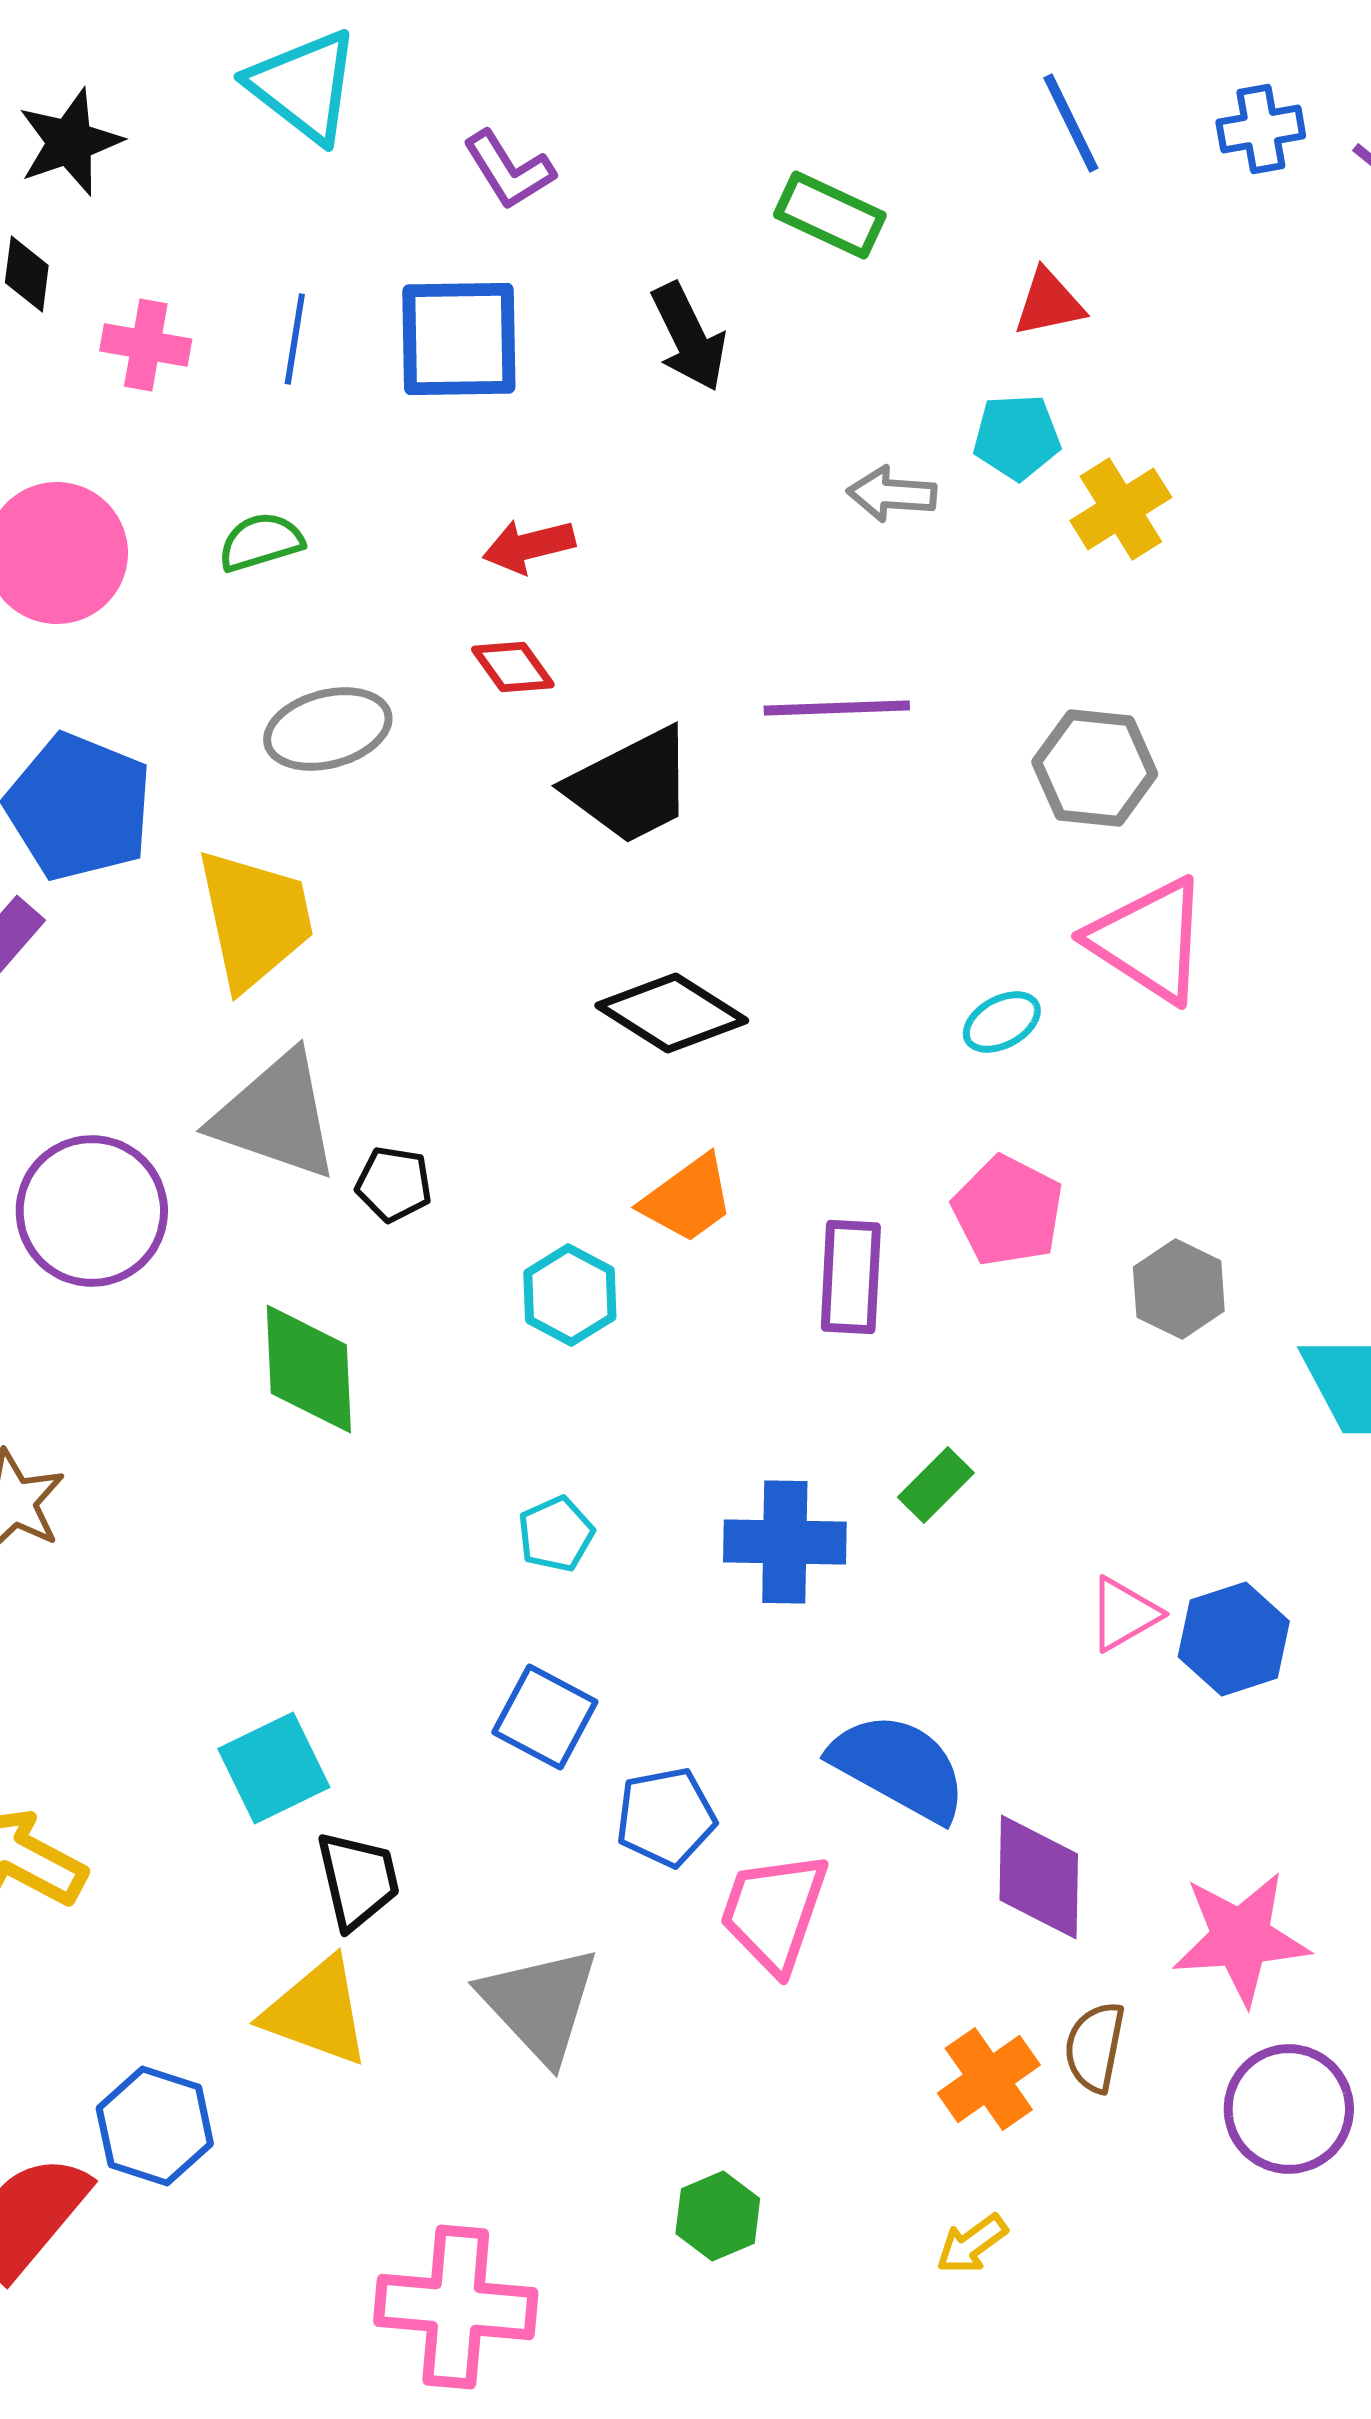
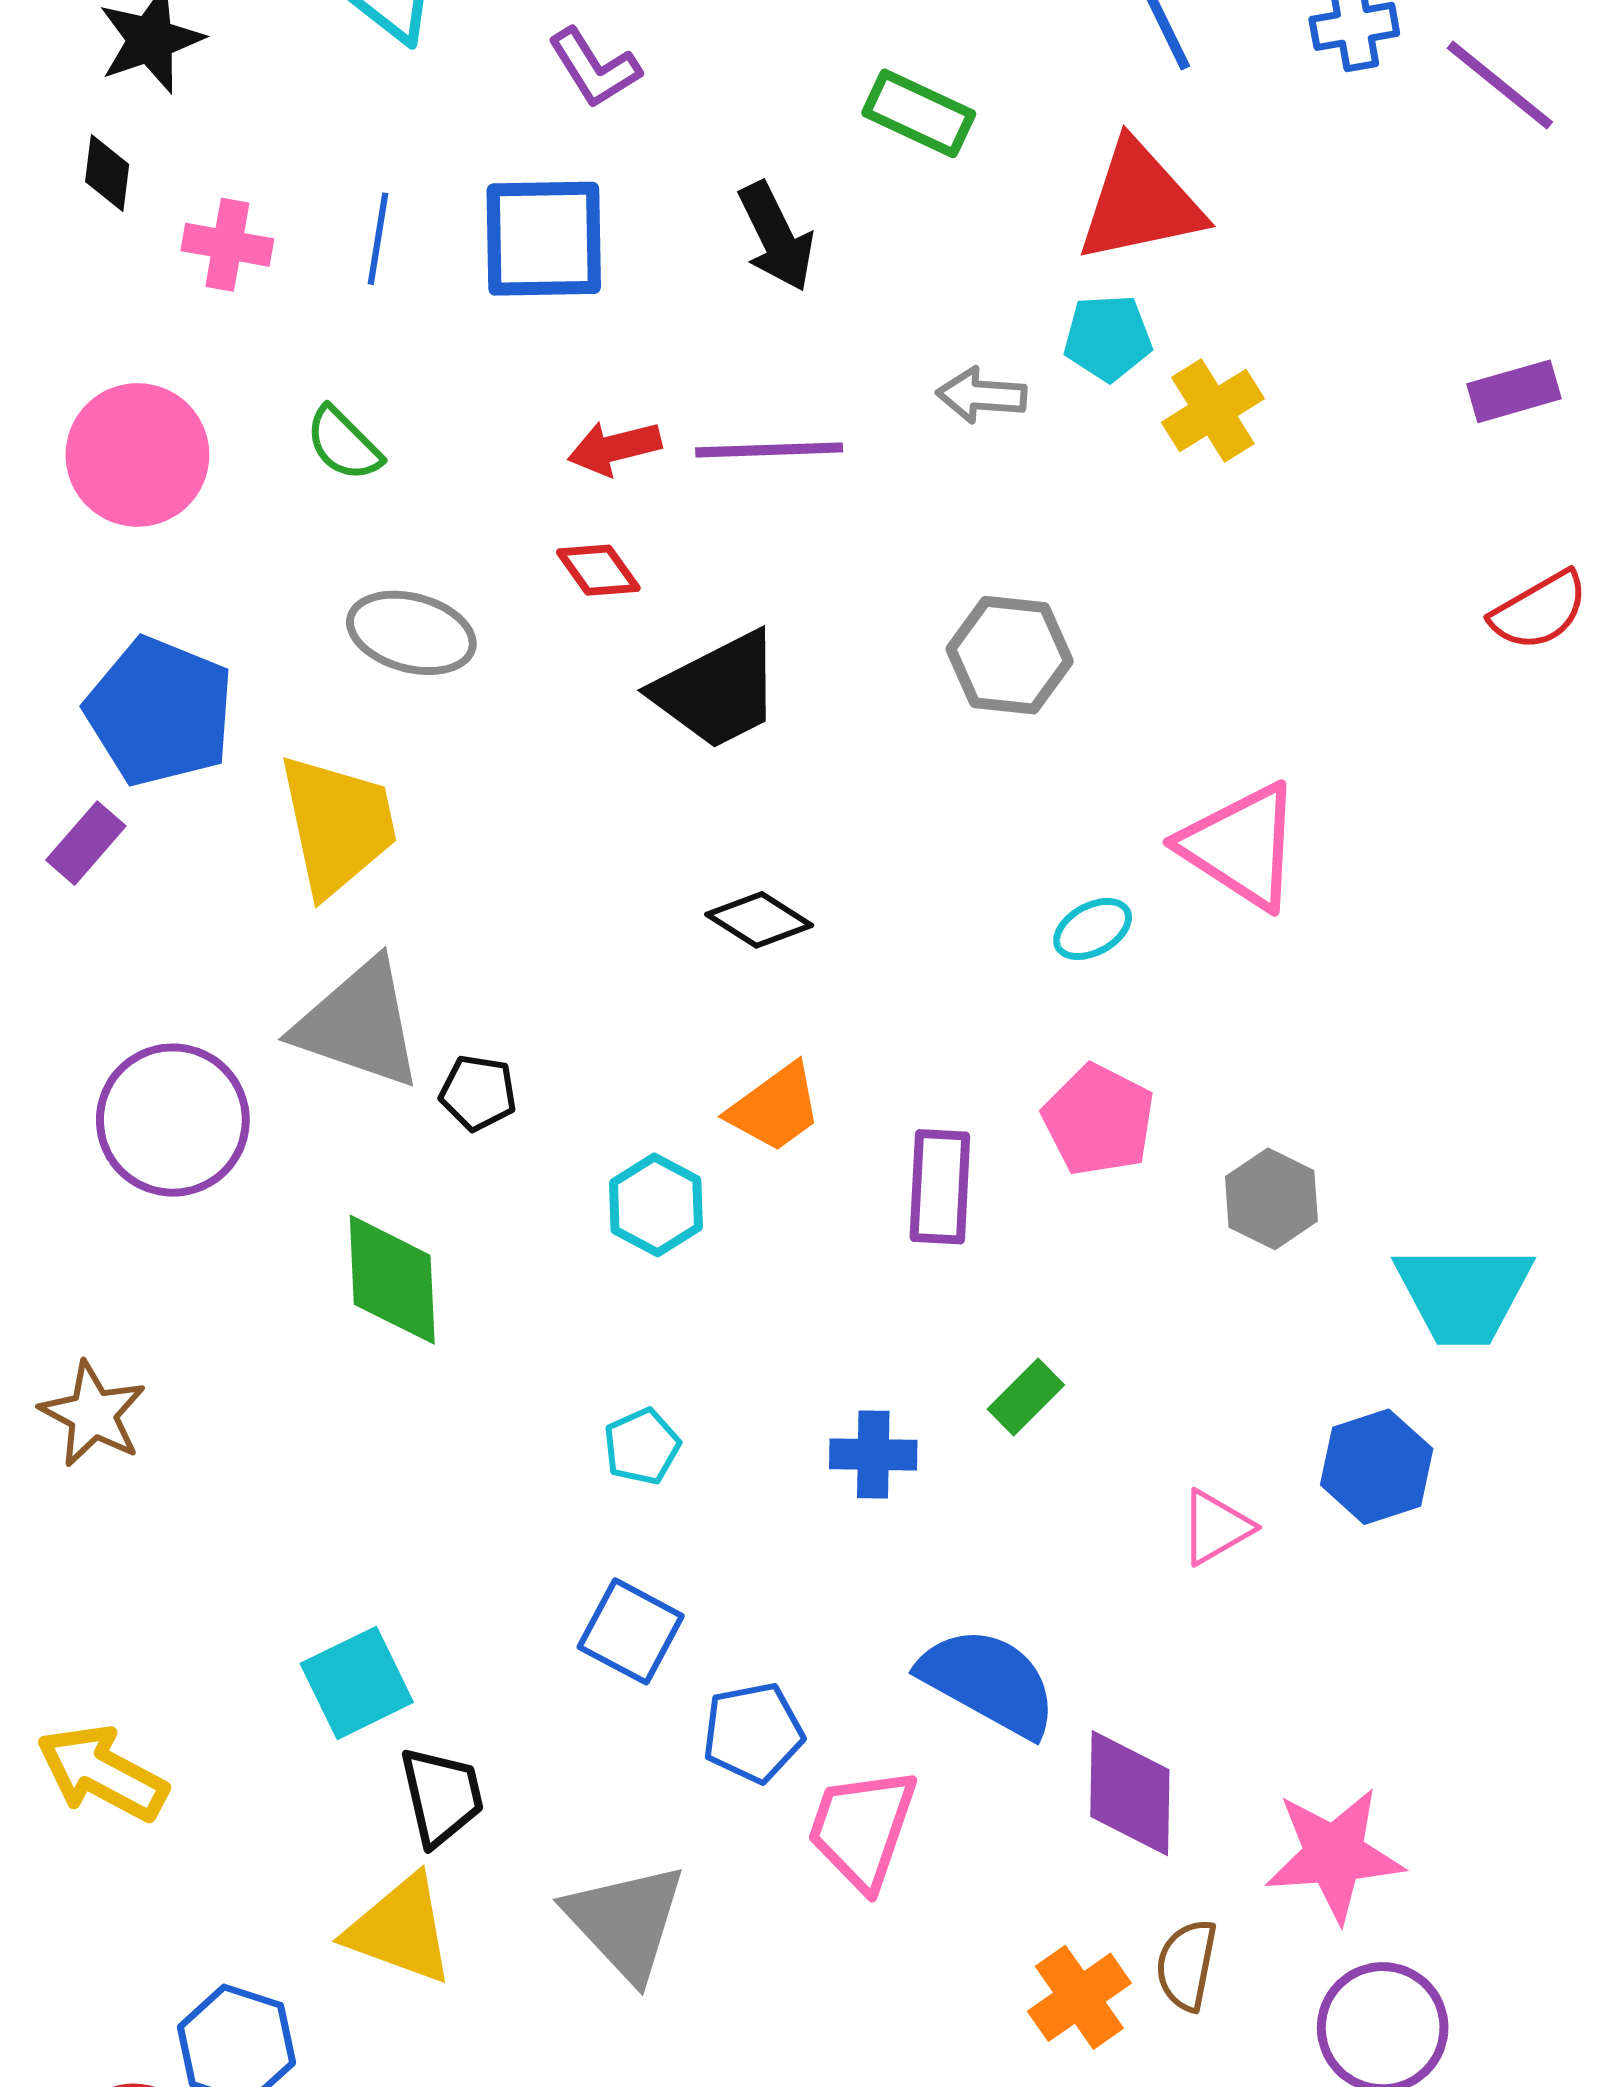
red triangle: (1049, 303) -> (1140, 202), size x1.8
green semicircle: (261, 542) -> (344, 444), turned -118
purple line: (837, 708) -> (769, 450), moved
gray ellipse: (328, 729) -> (411, 633), turned 30
gray hexagon: (1095, 768) -> (1010, 655), moved
black diamond: (672, 1013) -> (759, 920), size x0.7
blue cross: (785, 1542) -> (873, 1455), size x0.7
blue hexagon: (1234, 1639) -> (1377, 1467), moved

